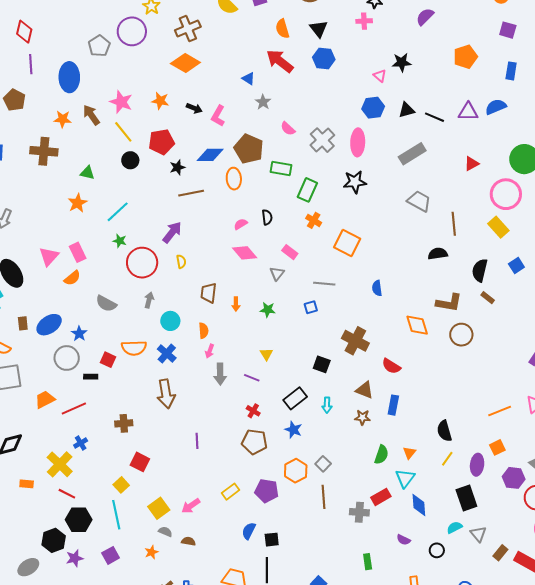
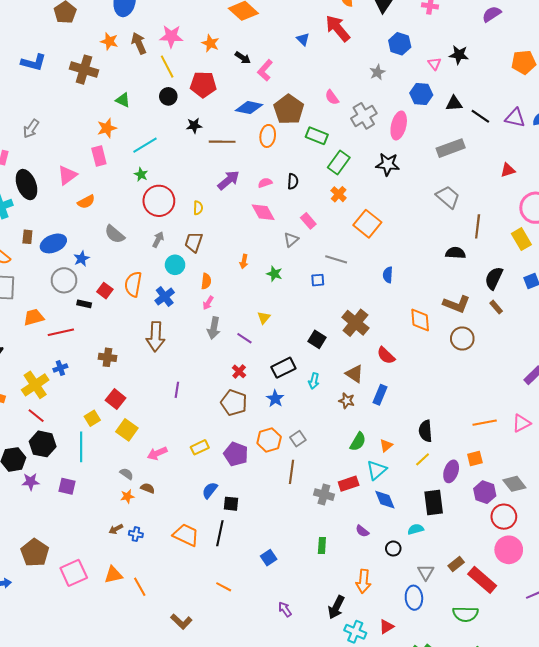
blue hexagon: (324, 58) -> (400, 44), moved
pink star: (121, 102) -> (171, 36), turned -30
gray star: (263, 102) -> (377, 72), moved
black star: (177, 167) -> (194, 126), moved
purple arrow: (172, 232) -> (228, 180), moved
pink rectangle: (78, 252) -> (99, 156), moved
brown trapezoid: (209, 293) -> (194, 242), moved
orange semicircle: (134, 348) -> (133, 284), turned 90
blue diamond: (419, 505) -> (385, 500), turned -30
yellow square: (159, 508) -> (127, 430), moved, turned -30
gray triangle: (478, 534) -> (426, 572), moved
orange star: (151, 552) -> (127, 496), moved
purple square: (111, 555) -> (67, 486), turned 30

